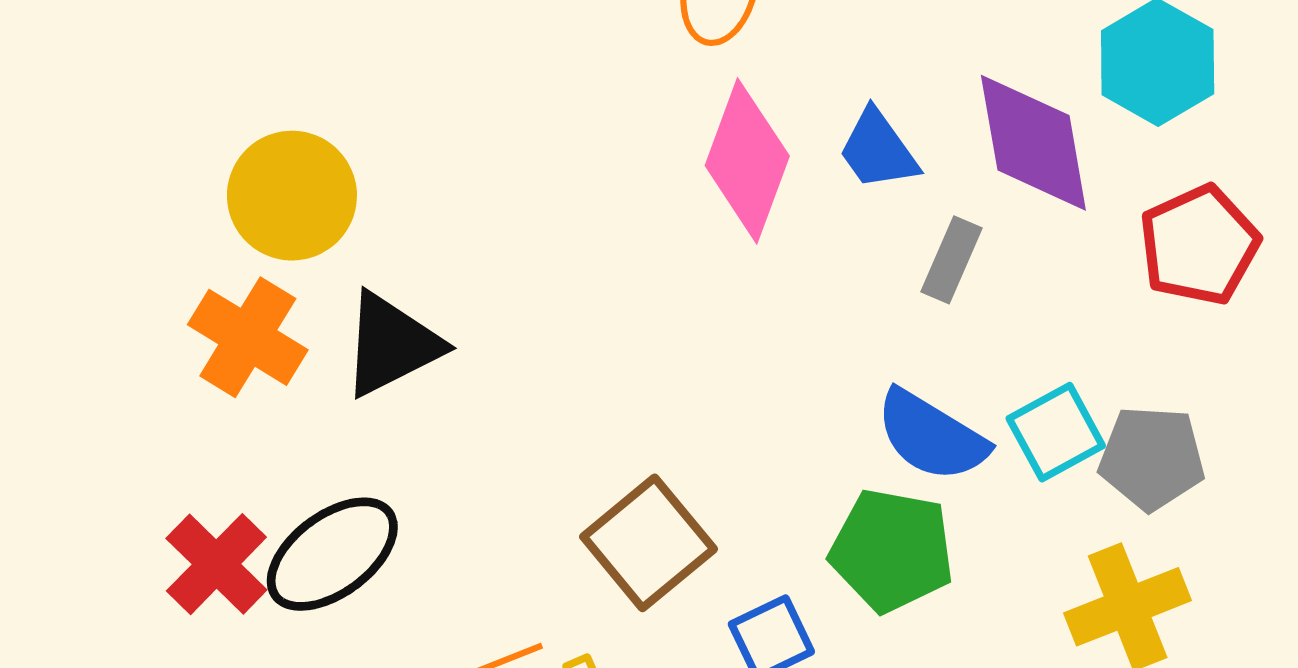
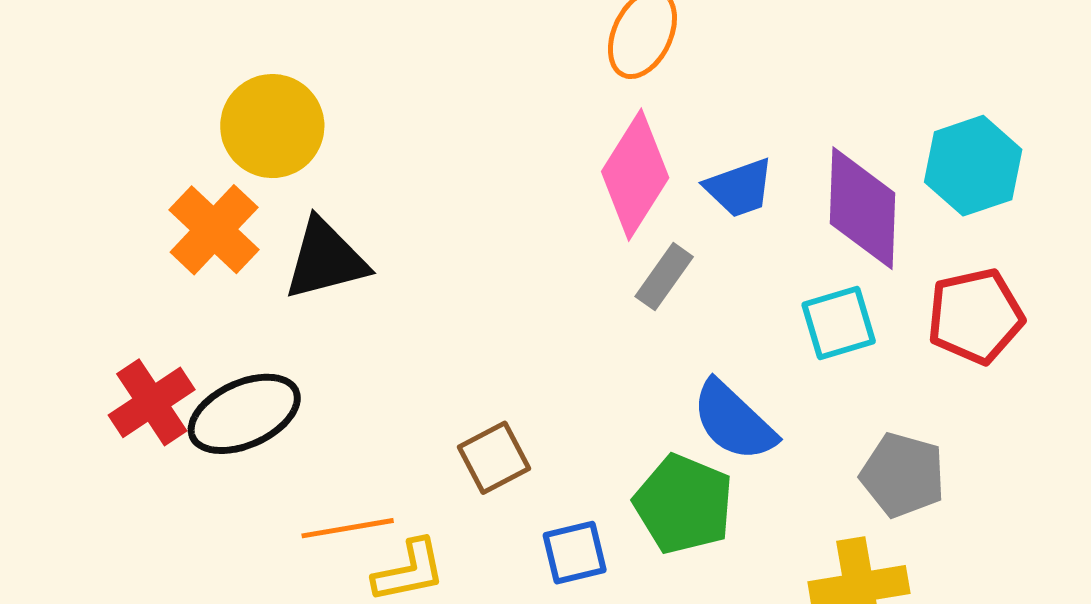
blue trapezoid: (878, 150) -> (739, 188), turned -86
gray rectangle: (951, 260) -> (664, 277), moved
cyan square: (1056, 432) -> (839, 323), moved
brown square: (649, 543) -> (494, 458), size x0.7

